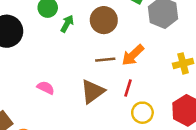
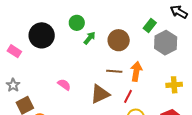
orange arrow: (133, 55) -> (136, 71), turned 132

